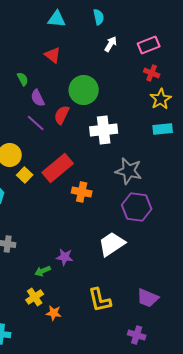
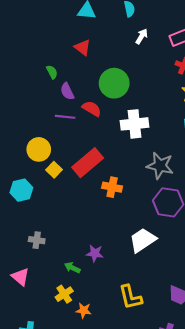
red semicircle: (62, 115) -> (92, 109), turned 96
purple line: (36, 123) -> (65, 117), turned -36
green arrow: (43, 271) -> (72, 268), turned 49

